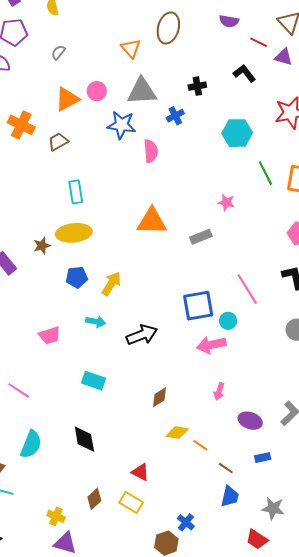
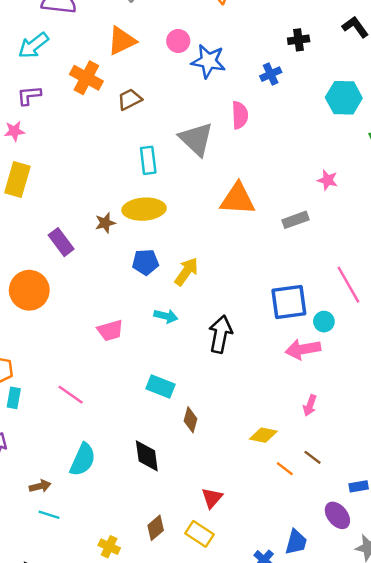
gray triangle: (142, 91) -> (196, 139), moved, turned 44
orange triangle: (67, 99) -> (122, 41), moved
blue star: (121, 125) -> (208, 61), moved
black arrow: (142, 335) -> (220, 334), turned -60
brown diamond: (160, 397) -> (190, 420), moved, turned -45
purple ellipse: (250, 421) -> (337, 515), moved, turned 30
yellow diamond: (177, 433) -> (263, 435), moved
brown line: (226, 468) -> (313, 457), moved
red triangle: (140, 472) -> (212, 498), turned 42
blue trapezoid: (230, 496) -> (296, 542), moved

